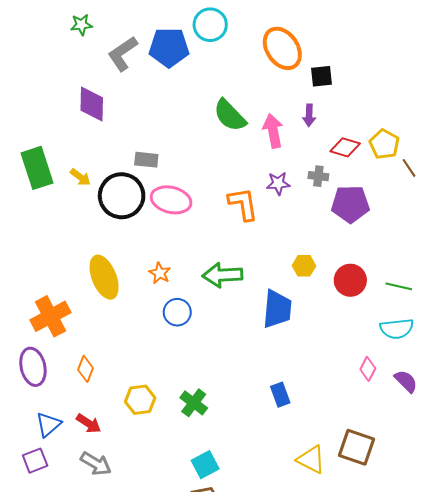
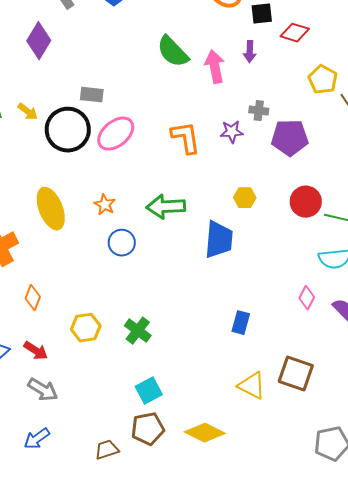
purple diamond: (92, 104) -> (39, 41), turned 30
red diamond: (345, 147) -> (295, 33), moved
purple star: (278, 183) -> (232, 132), moved
pink ellipse: (171, 200) -> (116, 134), turned -54
red circle: (350, 280) -> (306, 202), moved
blue rectangle: (280, 395) -> (241, 323), moved, turned 35

